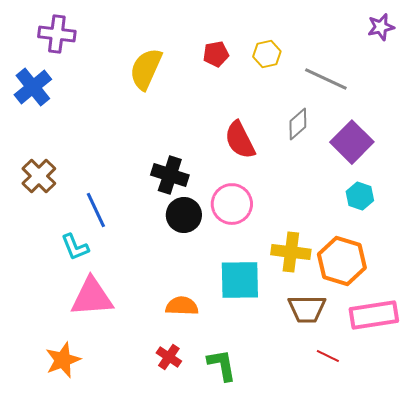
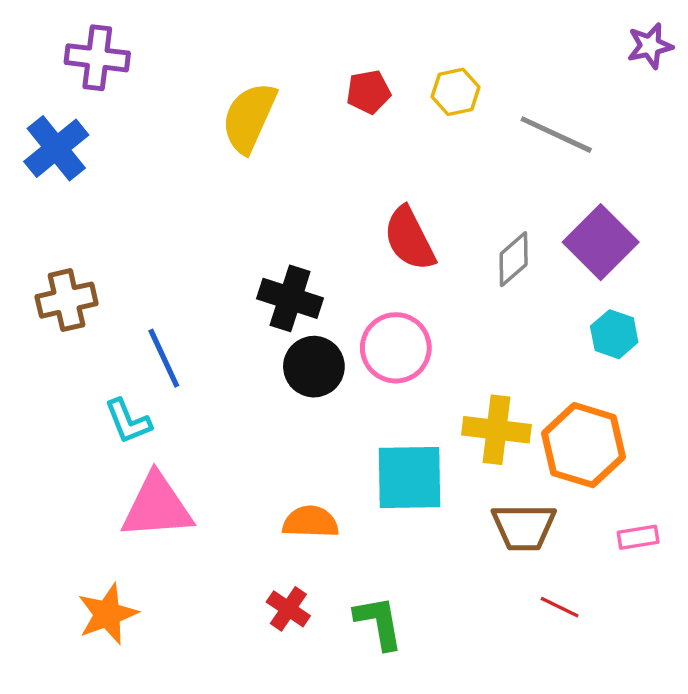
gray diamond: (298, 124) -> (514, 259), moved
brown cross: (39, 176) -> (67, 300), turned 32
pink rectangle: (374, 315) -> (638, 537), size x0.5

